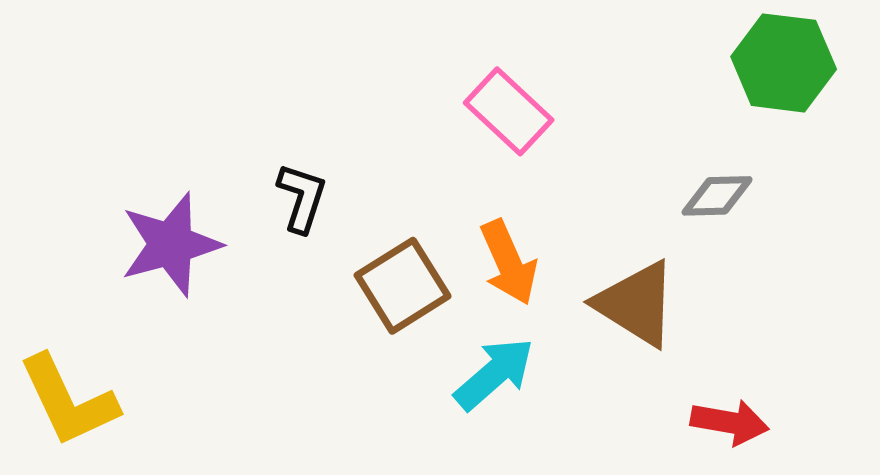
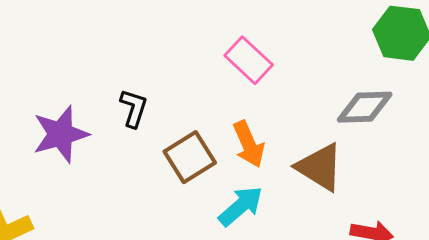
gray diamond: (717, 196) -> (365, 107), size x1.4

